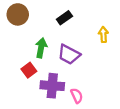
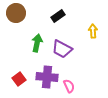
red square: (29, 70) -> (19, 79), moved

